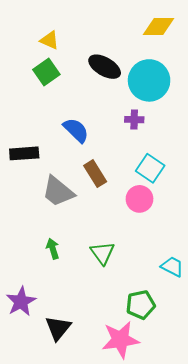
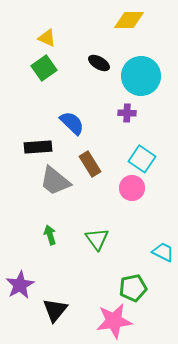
yellow diamond: (159, 26) -> (129, 20), moved
black ellipse: (105, 67) -> (99, 63), size x0.7
black rectangle: (24, 153) -> (38, 147), moved

